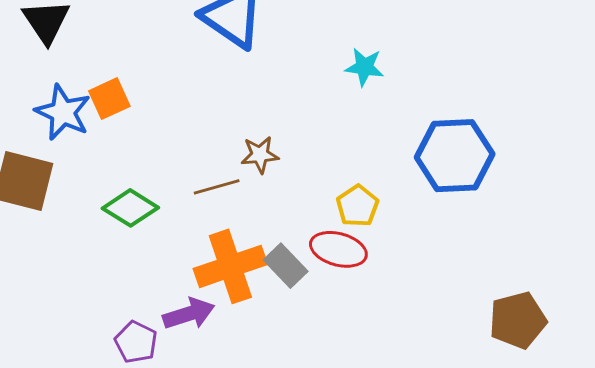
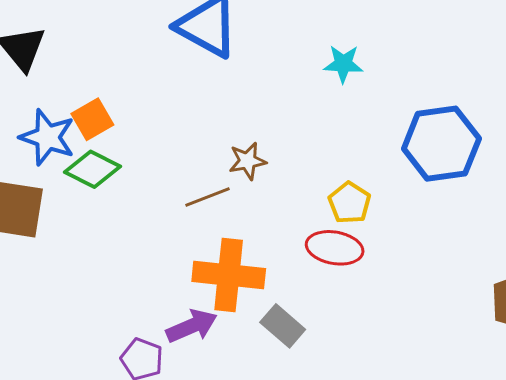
green diamond: (130, 208) -> (92, 169), moved
orange cross: (230, 266) -> (229, 275), turned 30
gray rectangle: (286, 266) -> (283, 326), moved

